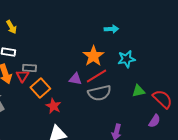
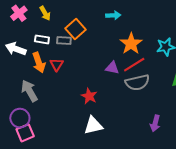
cyan arrow: (111, 29) -> (113, 15), moved
gray rectangle: (29, 68) -> (64, 41), moved
orange square: (40, 88) -> (75, 29), moved

